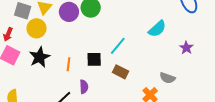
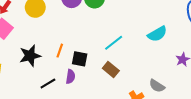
black star: (40, 57) -> (30, 56), moved
black square: (94, 59) -> (80, 59), moved

